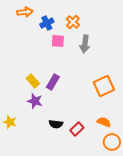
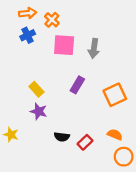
orange cross: (73, 22) -> (52, 20), moved
blue cross: (47, 23) -> (28, 35), moved
pink square: (58, 41) -> (64, 45), size x1.5
purple rectangle: (53, 82) -> (77, 85), moved

